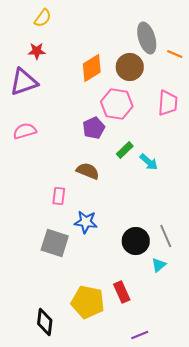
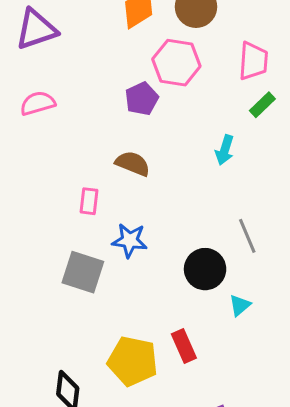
green rectangle: (125, 150) -> (262, 105), moved
cyan arrow: (149, 162) -> (225, 150), turned 66
gray line: (166, 236) -> (247, 236), moved

